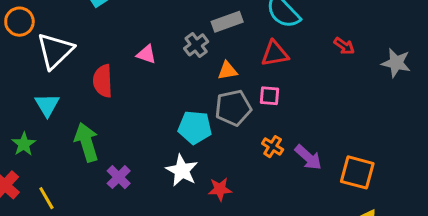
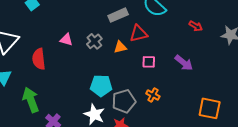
gray cross: (196, 45) -> (94, 41), moved
red triangle: (275, 54) -> (139, 34), moved
gray pentagon: (233, 108) -> (124, 101), moved
purple arrow: (308, 157) -> (184, 63), moved

